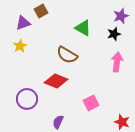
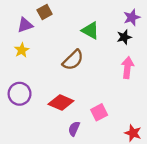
brown semicircle: (67, 55) -> (73, 60), turned -75
red diamond: (56, 81) -> (61, 102), moved
purple circle: (27, 99) -> (20, 94), moved
purple semicircle: (58, 122) -> (74, 129), moved

